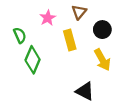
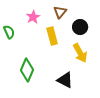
green diamond: (33, 60) -> (27, 70), moved

